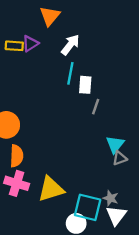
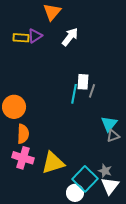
cyan line: (70, 73) -> (74, 94), moved
white rectangle: (85, 85) -> (83, 82), moved
cyan square: (88, 207) -> (85, 179), turned 30

